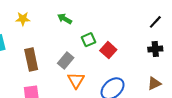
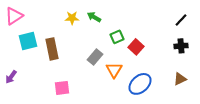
yellow star: (23, 19) -> (72, 18), moved
brown rectangle: (31, 59) -> (52, 49), moved
orange triangle: (76, 80) -> (114, 70), moved

